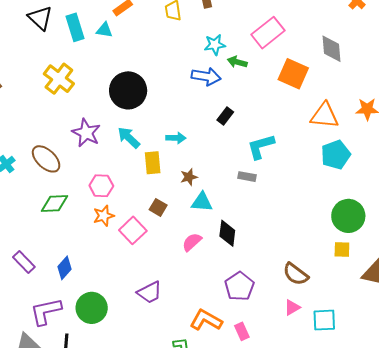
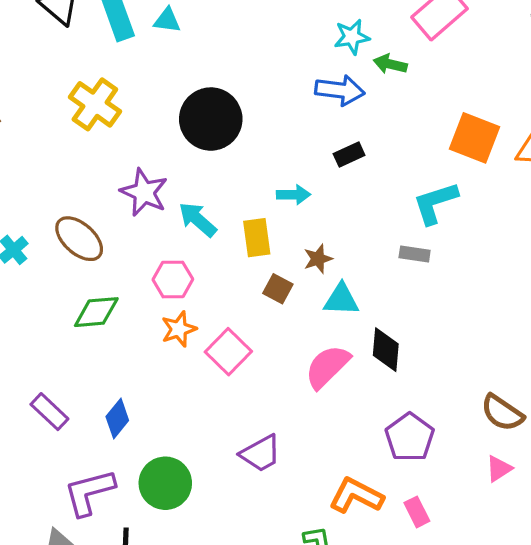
orange square: (293, 74) -> (475, 138), moved
black rectangle: (225, 116) -> (349, 154), moved, turned 30
cyan arrow: (129, 138) -> (198, 220), moved
brown square: (158, 207) -> (278, 289), moved
pink semicircle: (192, 242) -> (327, 367), size x1.4

